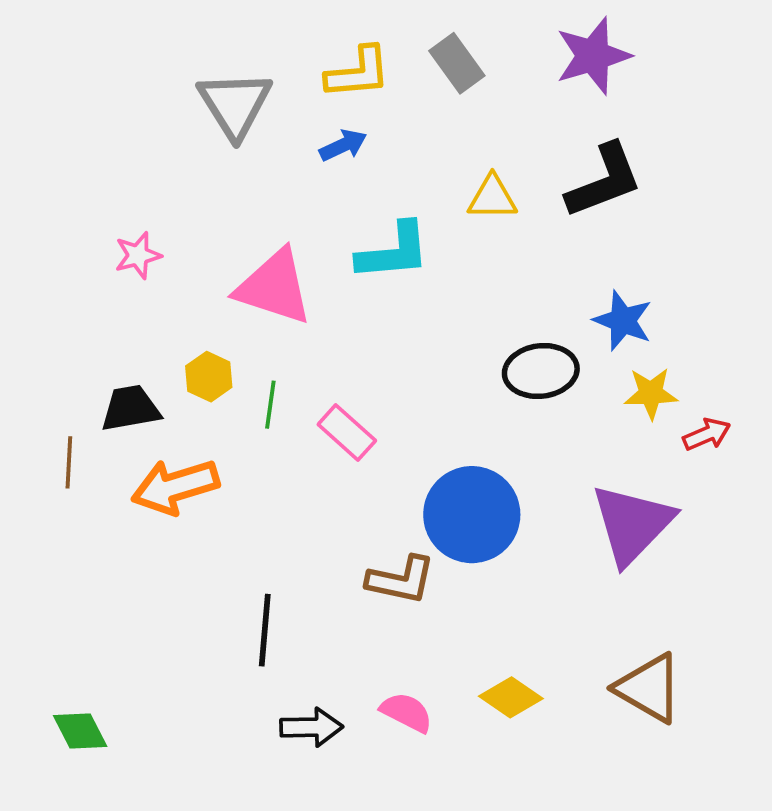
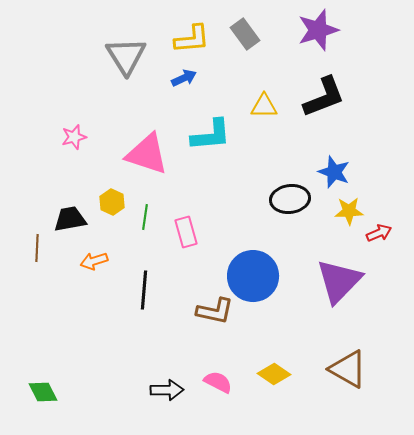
pink rectangle: (347, 433) -> (186, 232), turned 32
orange arrow: (175, 487) -> (94, 261), size x0.6
black line: (265, 630) -> (144, 290), moved

